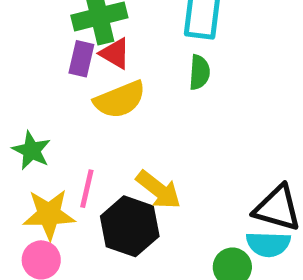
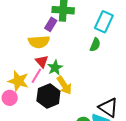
red triangle: (115, 53) -> (42, 61), moved
yellow semicircle: (120, 100) -> (39, 42), moved
green star: (31, 150) -> (55, 68), moved

